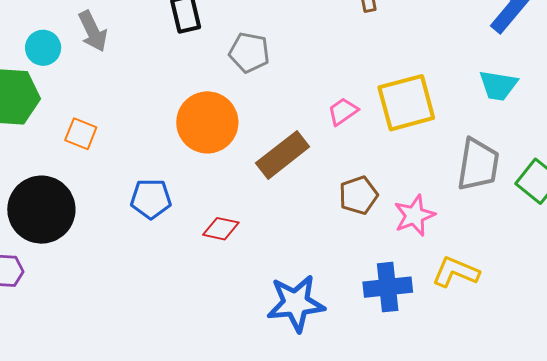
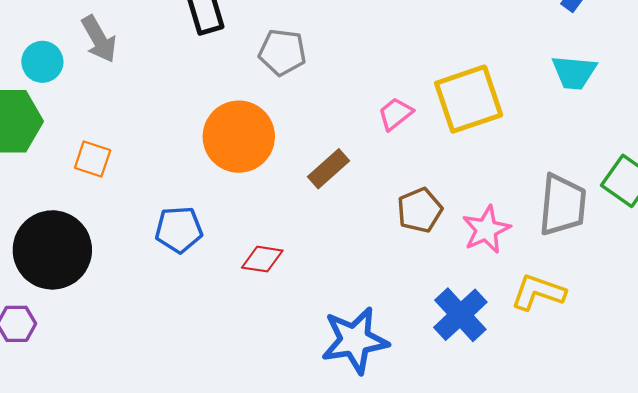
brown rectangle: (283, 155) -> (329, 169), size x0.7
gray trapezoid: (478, 165) -> (563, 205), moved
blue cross: (388, 287) -> (460, 315), turned -33

